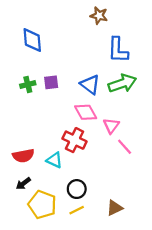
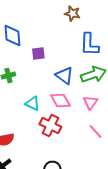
purple square: (51, 82) -> (38, 54), moved
pink triangle: (111, 126) -> (90, 102), moved
cyan triangle: (54, 160) -> (32, 104), moved

